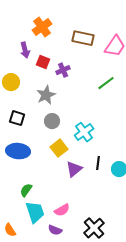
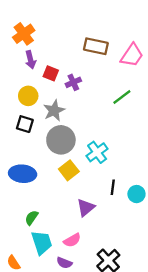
orange cross: (42, 27) -> (24, 34), moved
yellow circle: (11, 82) -> (28, 96), moved
black square: (17, 118) -> (25, 124), moved
gray circle: (52, 121) -> (61, 140), size x1.6
purple triangle: (74, 169) -> (86, 208), moved

